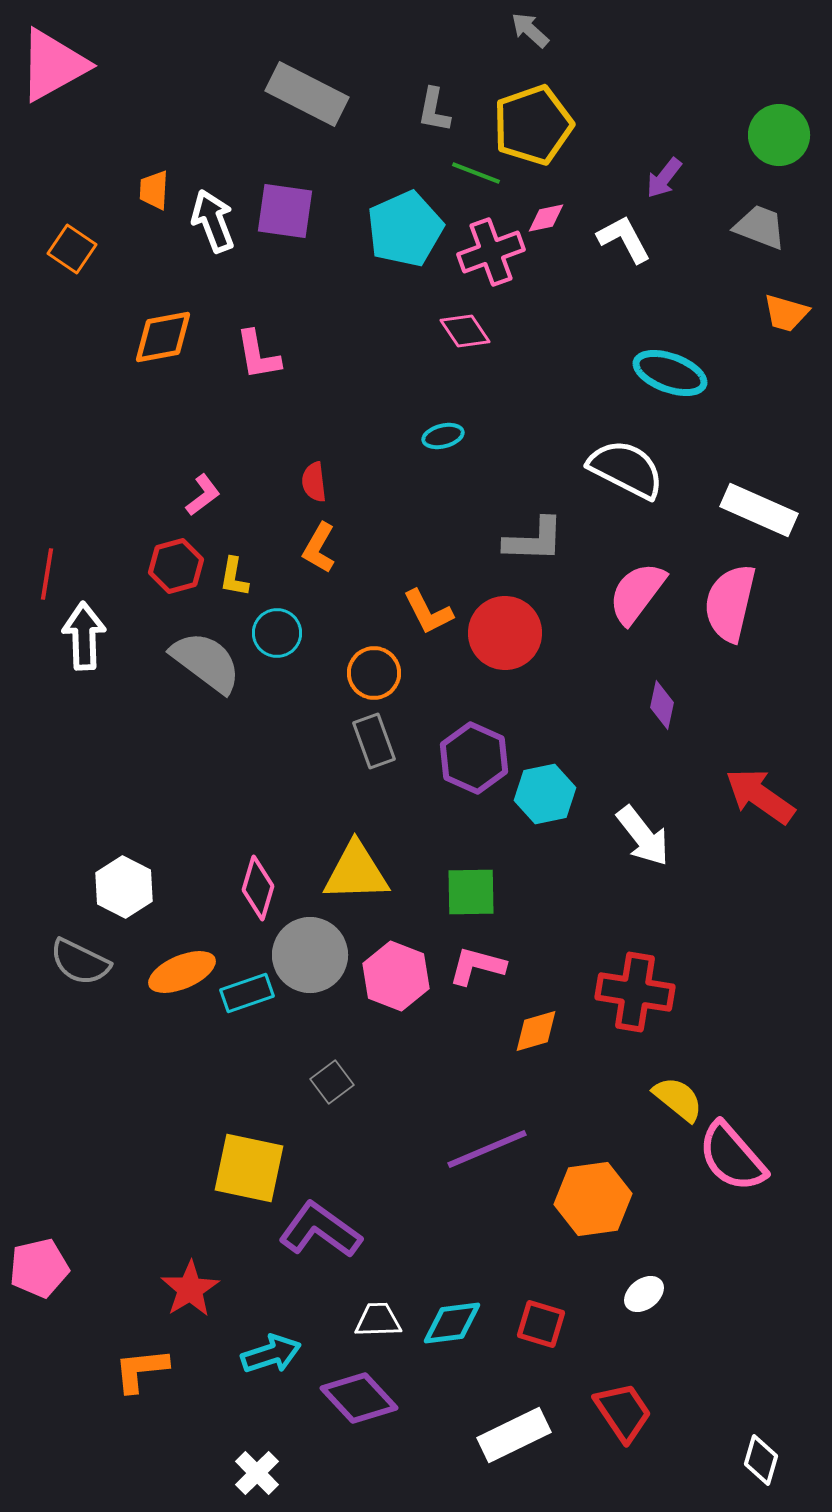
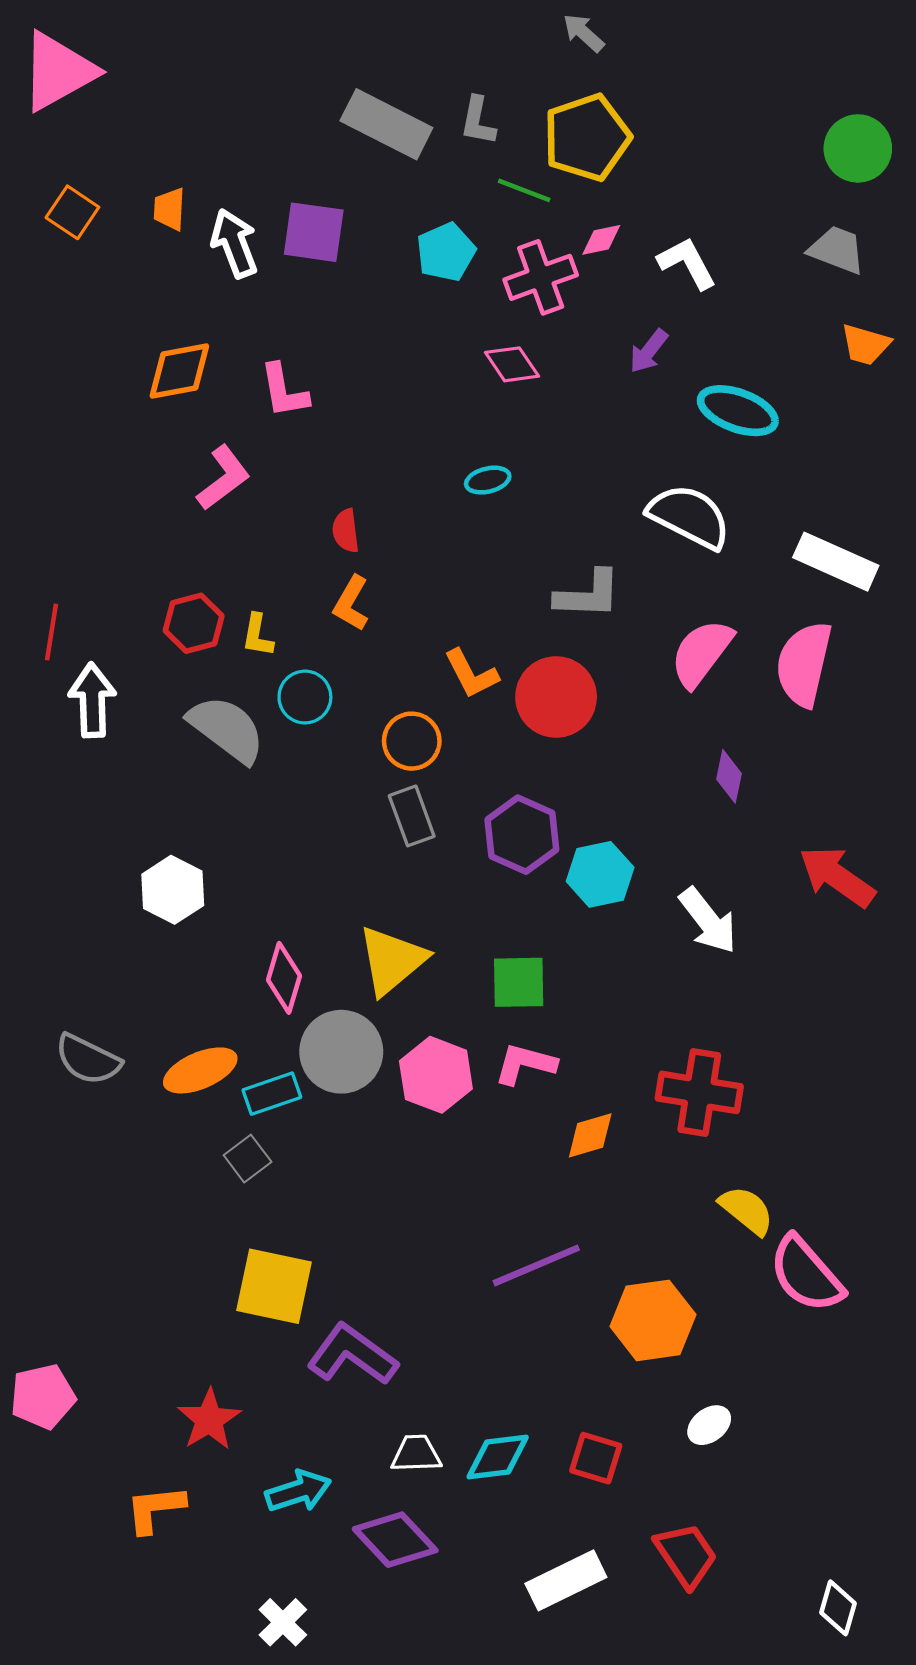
gray rectangle: (307, 94) -> (386, 124), moved
purple arrow: (664, 178) -> (649, 351), moved
cyan pentagon: (405, 229) -> (446, 252), size x0.7
orange square: (72, 249) -> (72, 212), moved
pink L-shape: (203, 495) -> (223, 478), moved, size x1.4
yellow triangle: (356, 872) -> (392, 960), turned -38
white hexagon: (124, 887) -> (173, 890), moved
gray square: (332, 1082) -> (248, 1159), moved

